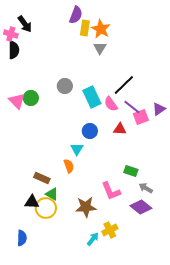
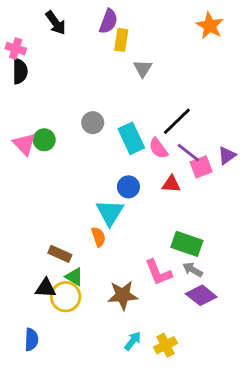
black arrow: (25, 24) -> (56, 23), moved
orange star: (101, 29) -> (210, 26), moved
cyan triangle: (77, 149) -> (110, 213), size x1.5
green rectangle: (131, 171) -> (187, 244), size x1.5
gray arrow: (146, 188) -> (193, 270), moved
yellow cross: (110, 230) -> (166, 345), moved

